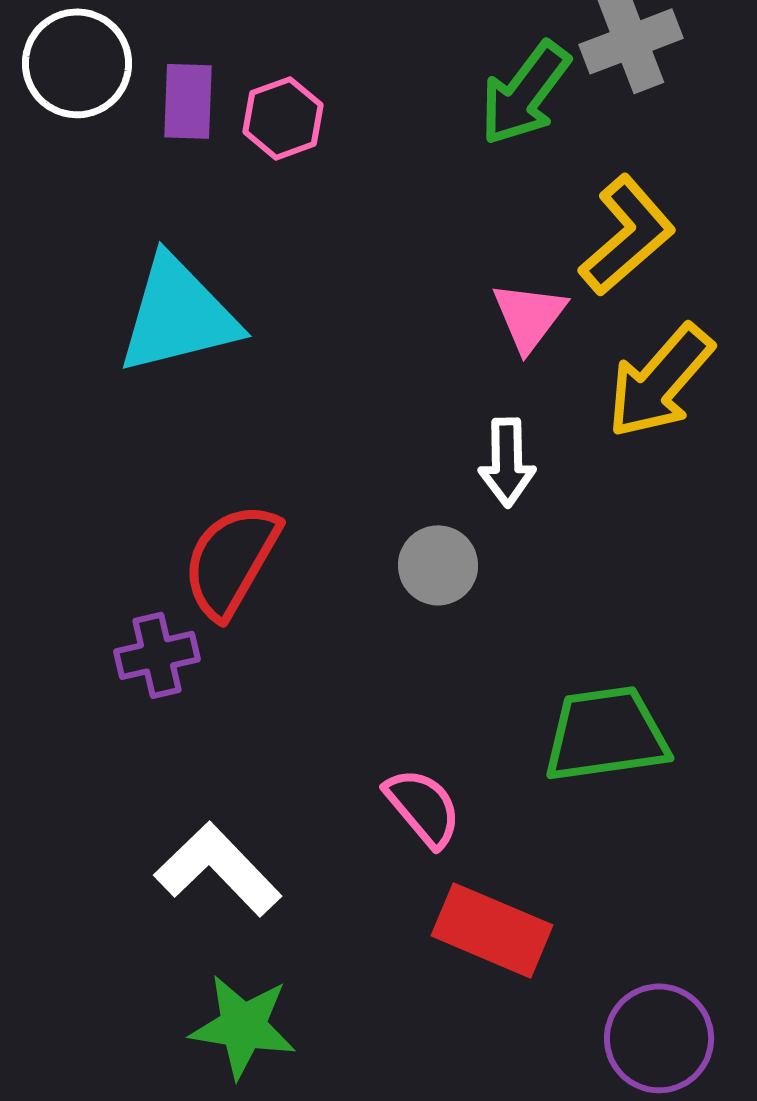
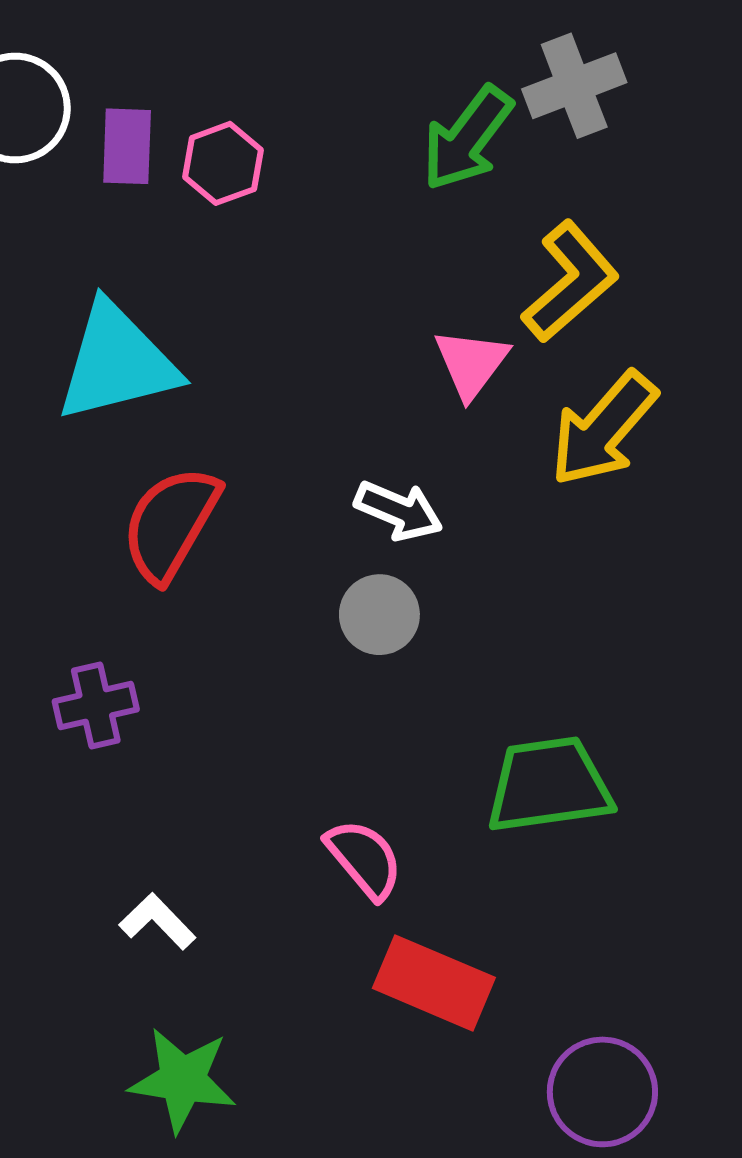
white arrow: (507, 462) -> (399, 511), moved, turned -66
red semicircle: (231, 560) -> (170, 524), moved
white L-shape: (218, 869) -> (157, 921), size x0.6

